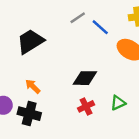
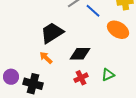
black trapezoid: (30, 41) -> (52, 33), moved
orange arrow: (33, 86) -> (46, 58), moved

